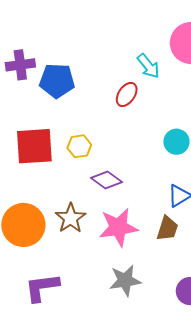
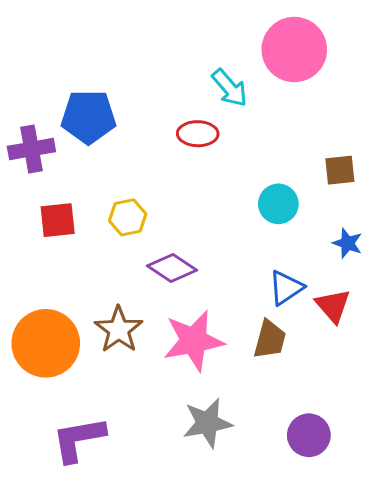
purple cross: (20, 65) -> (31, 149), moved
red ellipse: (127, 94) -> (198, 134), turned 60
red square: (34, 146) -> (58, 220), size x0.6

